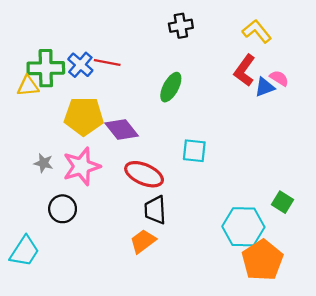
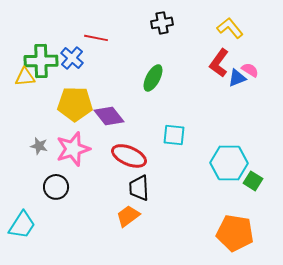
red line: (107, 63) -> (96, 38), moved
cyan hexagon: (243, 227) -> (229, 163), moved
orange pentagon: (262, 260) -> (235, 233), turned -30

